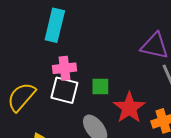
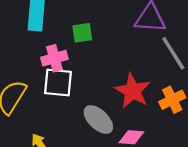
green square: (100, 87) -> (82, 33), moved

